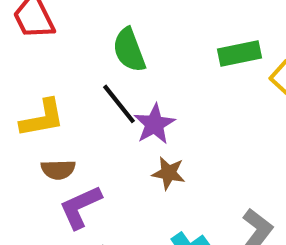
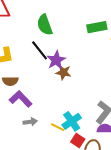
brown star: (169, 173) -> (63, 72), moved
purple L-shape: (80, 207) -> (21, 99), turned 70

